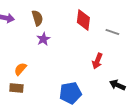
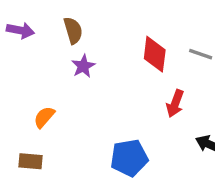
red diamond: (83, 20) -> (155, 54), moved
brown rectangle: (16, 88) -> (31, 161), moved

